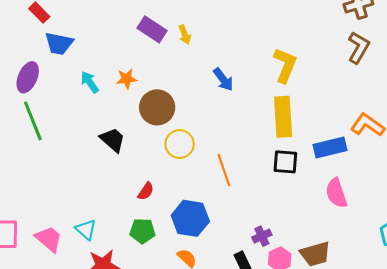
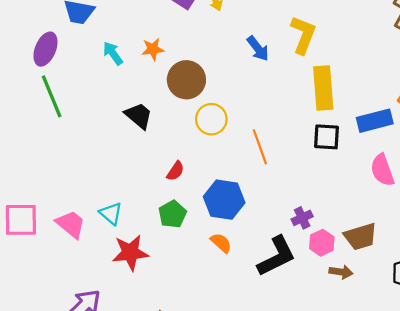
yellow L-shape: (285, 65) -> (303, 35), moved
green pentagon: (142, 231) -> (172, 214), turned -30

